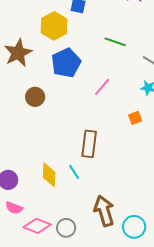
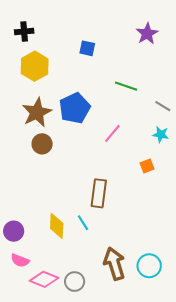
yellow hexagon: (54, 26) -> (35, 66), moved
brown star: (18, 53) -> (37, 112), moved
cyan circle: (134, 227) -> (149, 266), moved

